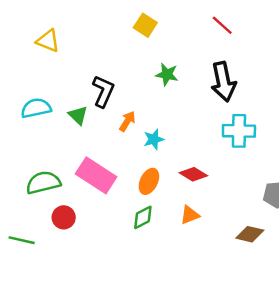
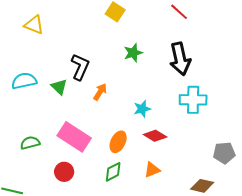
green star: (167, 74) -> (133, 53), turned -30
cyan star: (154, 139) -> (142, 109), moved
green semicircle: (43, 183) -> (30, 143), size x0.7
red circle: (64, 217) -> (64, 172), moved

